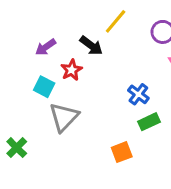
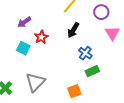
black arrow: (91, 46) -> (73, 30), moved, turned 84
gray triangle: (64, 117) -> (35, 82), moved

